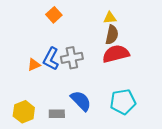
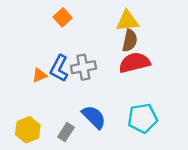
yellow triangle: (110, 18) -> (127, 21), size x1.5
gray rectangle: (57, 114) -> (66, 132), turned -56

